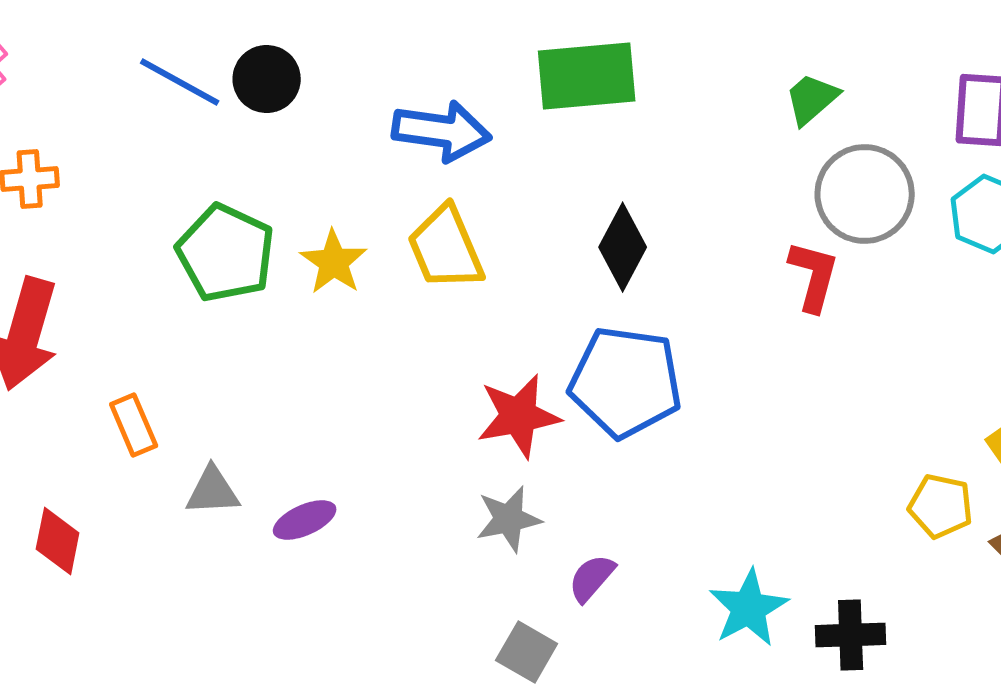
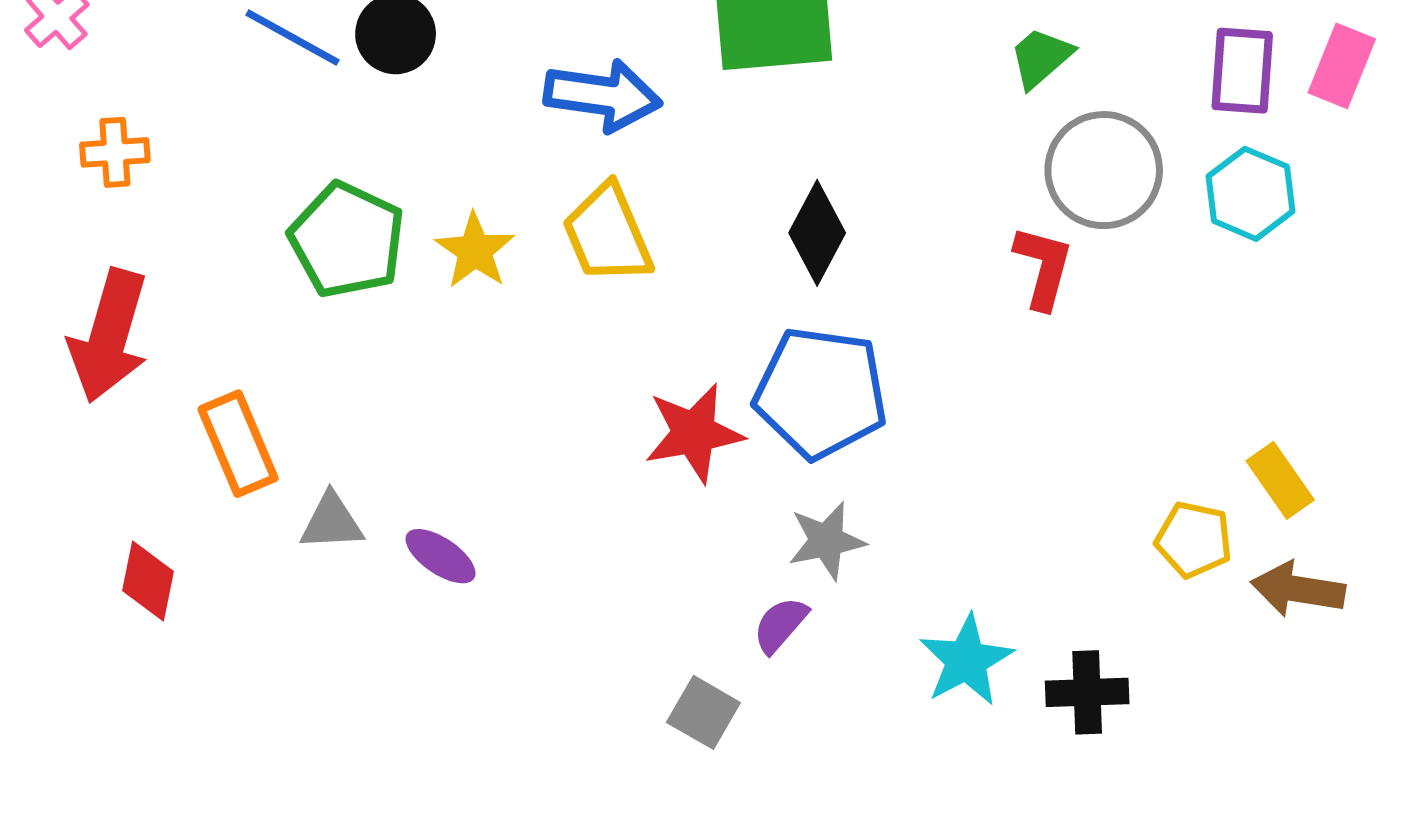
orange rectangle: (134, 425) -> (238, 444), size x1.4
gray star: (509, 519) -> (827, 541), moved
purple ellipse: (305, 520) -> (441, 556), turned 58

